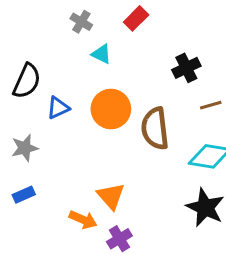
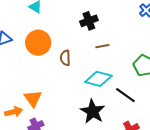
brown semicircle: (155, 129) -> (65, 58), size x0.6
orange arrow: (83, 220) -> (14, 112), turned -42

